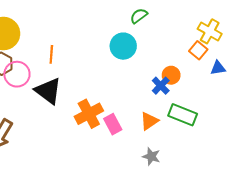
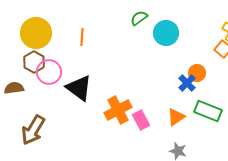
green semicircle: (139, 16) -> (139, 18), moved
cyan circle: (123, 46) -> (166, 33), moved
orange line: (51, 54) -> (82, 37), moved

